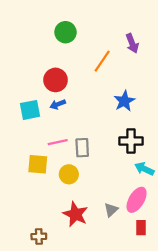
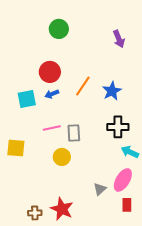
orange line: (102, 61) -> (83, 86), moved
yellow square: (38, 164) -> (16, 148), moved
red star: (75, 214) -> (62, 209), moved

